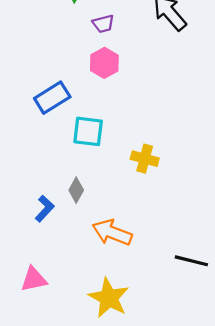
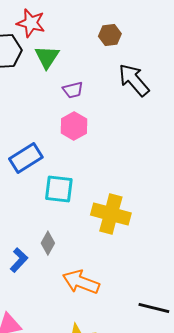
yellow cross: (145, 159) -> (111, 214), size x1.5

